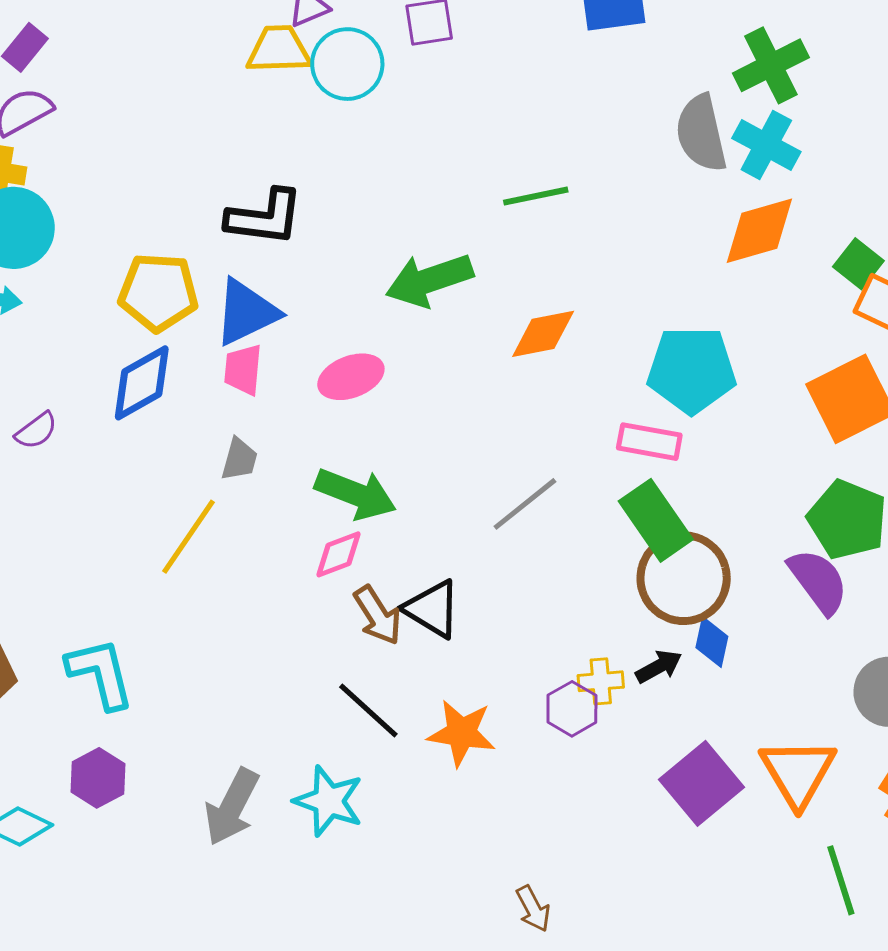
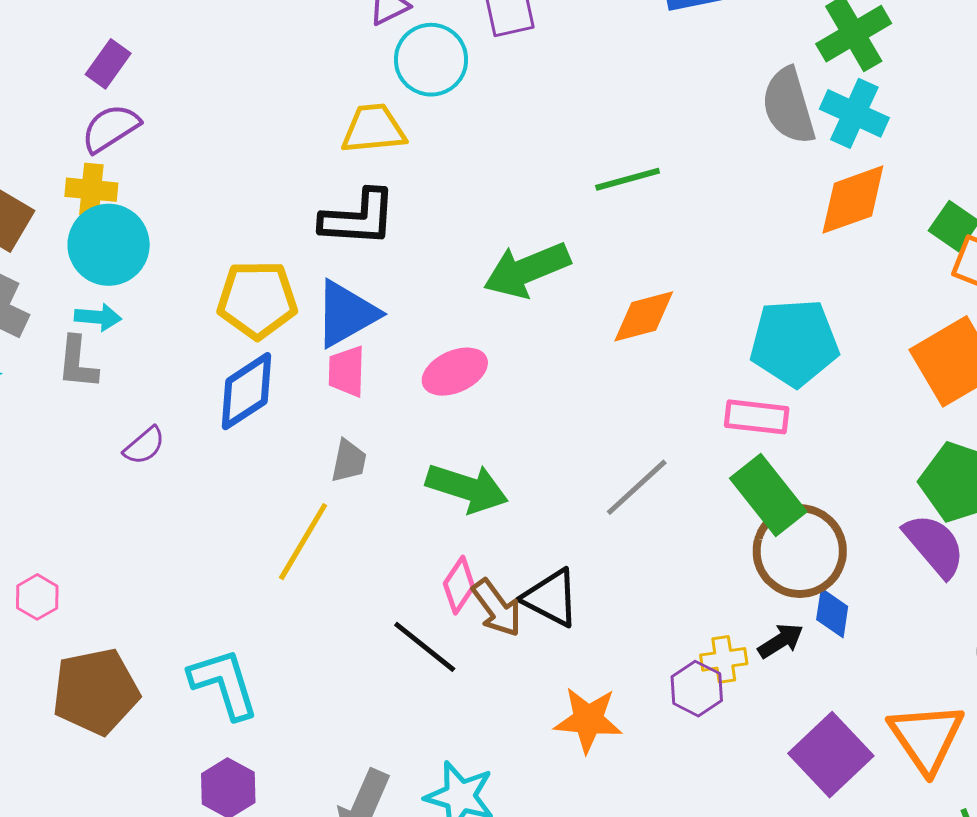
yellow trapezoid: (279, 50) -> (373, 129), moved
pink diamond: (338, 554) -> (459, 585), moved, turned -32
black line: (368, 710) -> (425, 647), moved

